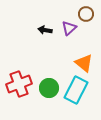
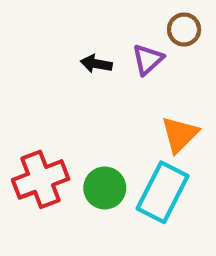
orange triangle: (84, 63) -> (180, 134), turned 36

